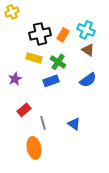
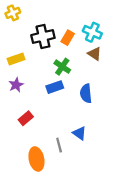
yellow rectangle: (34, 58) -> (16, 59), moved, turned -35
blue semicircle: (88, 80) -> (86, 93), moved, turned 120
gray line: (43, 123) -> (59, 145), moved

